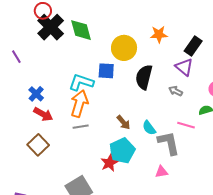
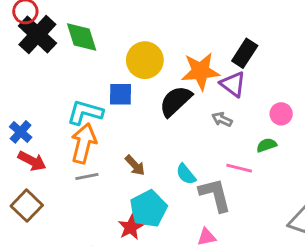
orange star: (159, 34) -> (200, 71), moved, size x1.5
black semicircle: (144, 77) -> (176, 101), turned 35
brown arrow: (123, 122) -> (135, 165), moved

